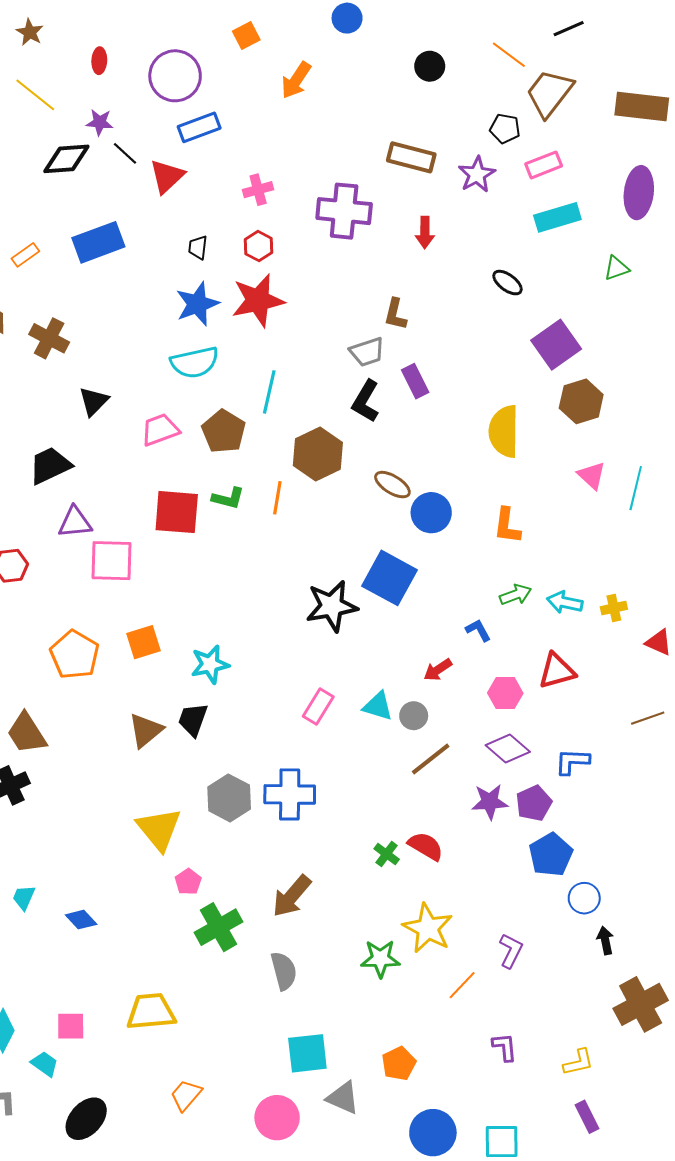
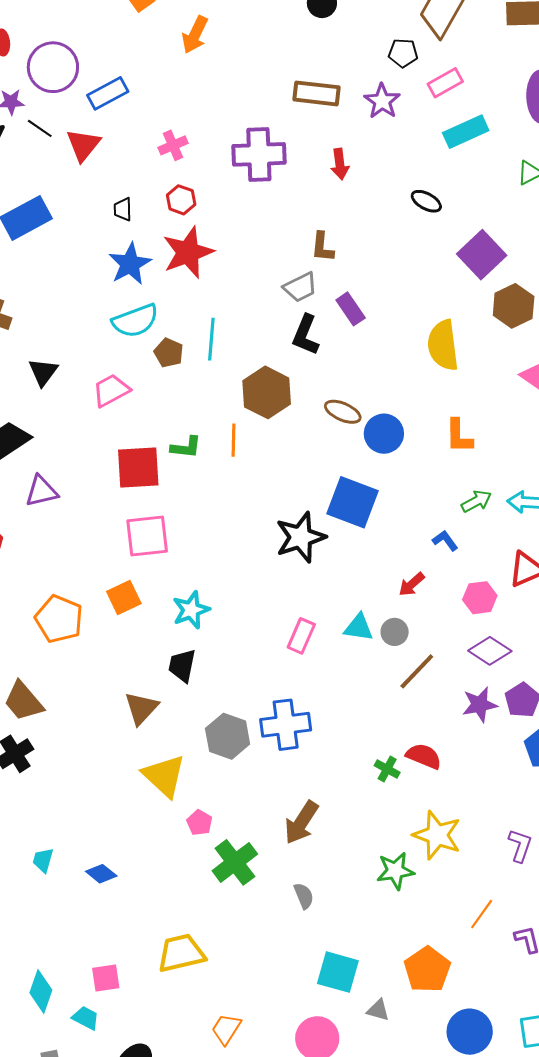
purple circle: (175, 76) -> (53, 67), moved
brown pentagon: (224, 431) -> (169, 353), moved, size x0.7
pink square: (111, 561) -> (147, 536), moved
brown triangle: (146, 730) -> (141, 708), moved
gray semicircle: (284, 971) -> (304, 896), size x0.7
orange line: (462, 985) -> (482, 914), moved
cyan square: (307, 1053) -> (338, 972), turned 30
orange pentagon: (399, 1063) -> (427, 970), size x1.4
gray triangle: (343, 1098) -> (378, 1010), size x0.7

